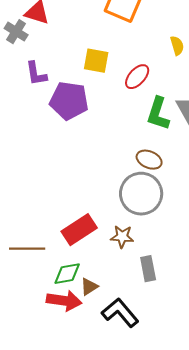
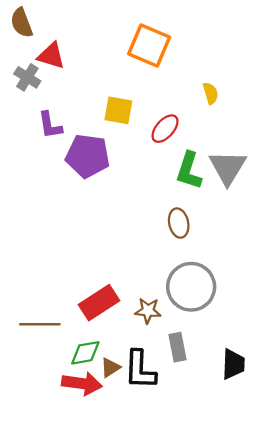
brown ellipse: (149, 160) -> (179, 223), turned 55
gray circle: (141, 194) -> (191, 287), moved
black L-shape: (120, 313) -> (140, 370), moved, turned -138

